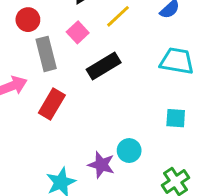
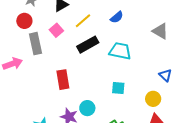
black rectangle: (104, 66) -> (88, 45), moved
red rectangle: (52, 104) -> (63, 80), moved, turned -42

